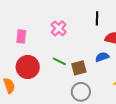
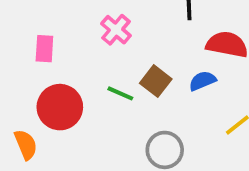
brown square: (79, 68) -> (156, 81), moved, turned -35

